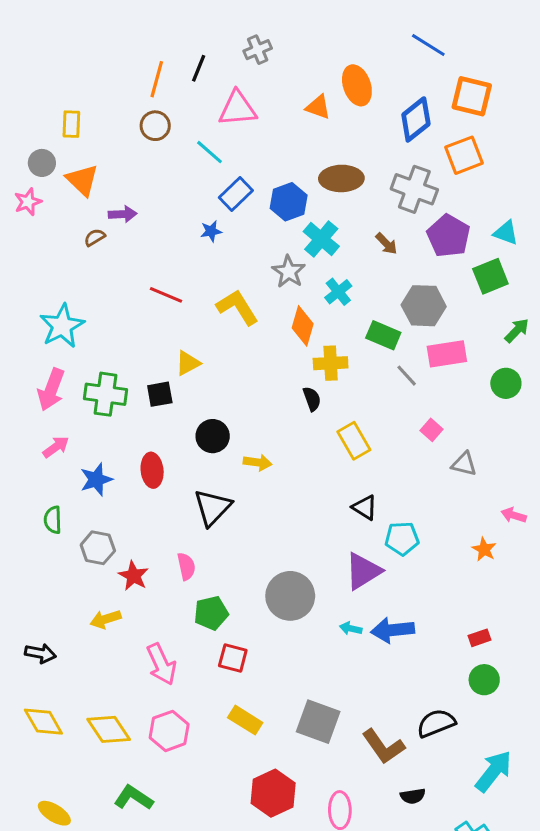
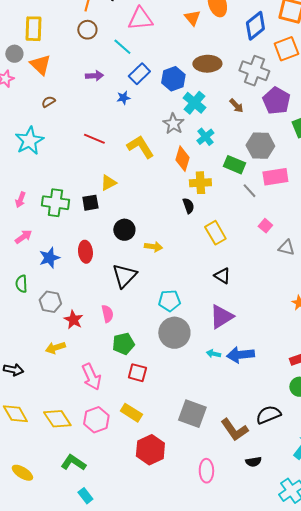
orange triangle: (318, 107) -> (192, 18), turned 30
yellow rectangle: (71, 124) -> (33, 29), size x1.4
purple arrow: (123, 214) -> (94, 76), moved
cyan star: (62, 326) -> (29, 141), moved
pink arrow: (51, 390) -> (20, 200), size x0.6
cyan pentagon: (402, 539) -> (169, 301), moved
yellow rectangle: (245, 720) -> (131, 413), moved
red hexagon: (273, 793) -> (150, 450), moved

